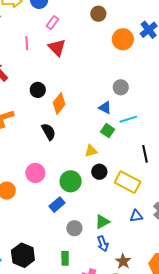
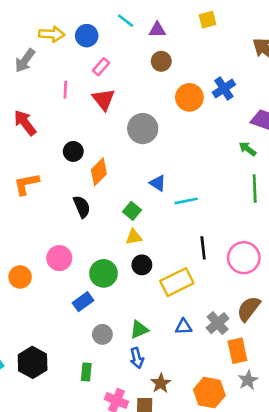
gray circle: (121, 87) -> (143, 129), moved, size x1.5
green square: (108, 131) -> (132, 211), moved
yellow rectangle: (128, 182) -> (177, 282), turned -60

